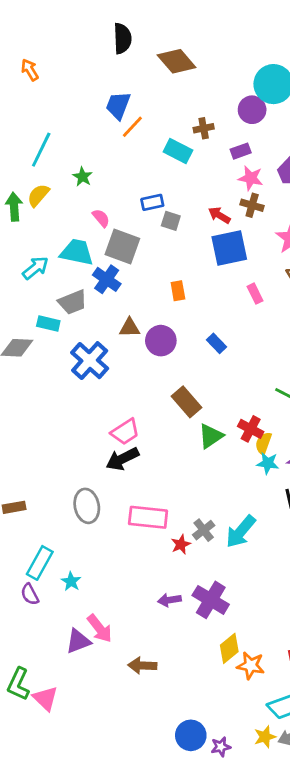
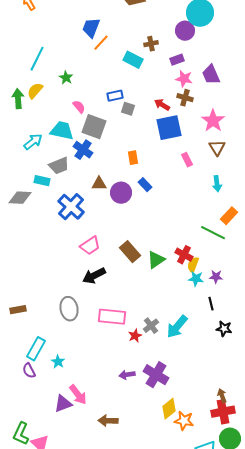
blue rectangle: (216, 343) -> (145, 185), moved
brown rectangle: (187, 402) -> (130, 252), moved
pink trapezoid: (125, 432) -> (90, 246), moved

